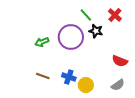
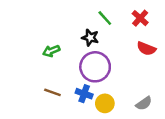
black star: (96, 31) -> (90, 38), moved
purple circle: (71, 37) -> (95, 67), moved
red semicircle: (120, 61) -> (146, 49), moved

